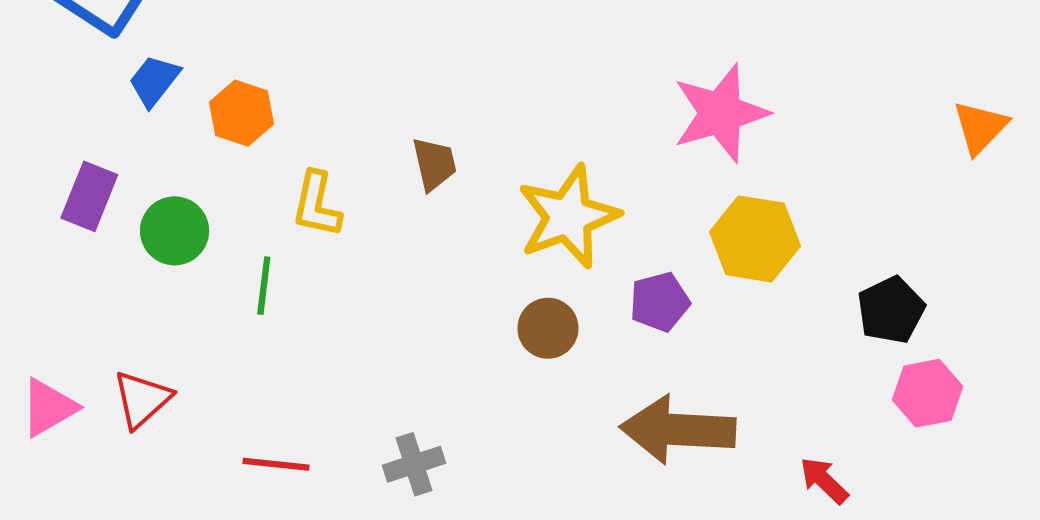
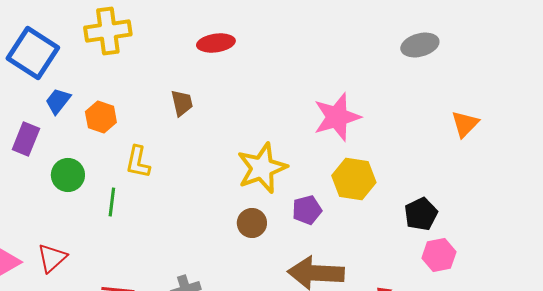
brown trapezoid: (434, 164) -> (182, 103), moved
purple rectangle: (89, 196) -> (26, 139), moved

